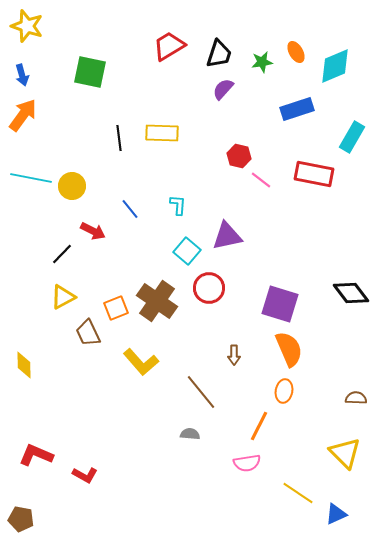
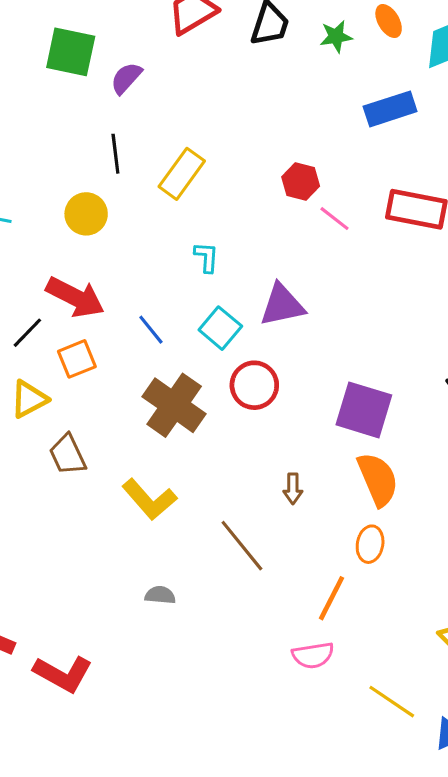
purple semicircle: (223, 89) -> (126, 78), moved
yellow rectangle: (162, 133) -> (182, 174), moved, turned -56
yellow circle: (72, 186) -> (86, 214), moved
blue line: (130, 209) -> (151, 330), moved
red arrow: (93, 231) -> (75, 297), size x1.5
orange square: (116, 308) -> (77, 359), moved
gray semicircle: (190, 434) -> (160, 595), moved
red L-shape: (85, 475) -> (63, 674), size x1.5

